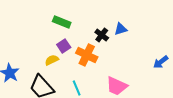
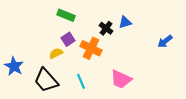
blue arrow: (161, 62) -> (165, 41), moved

